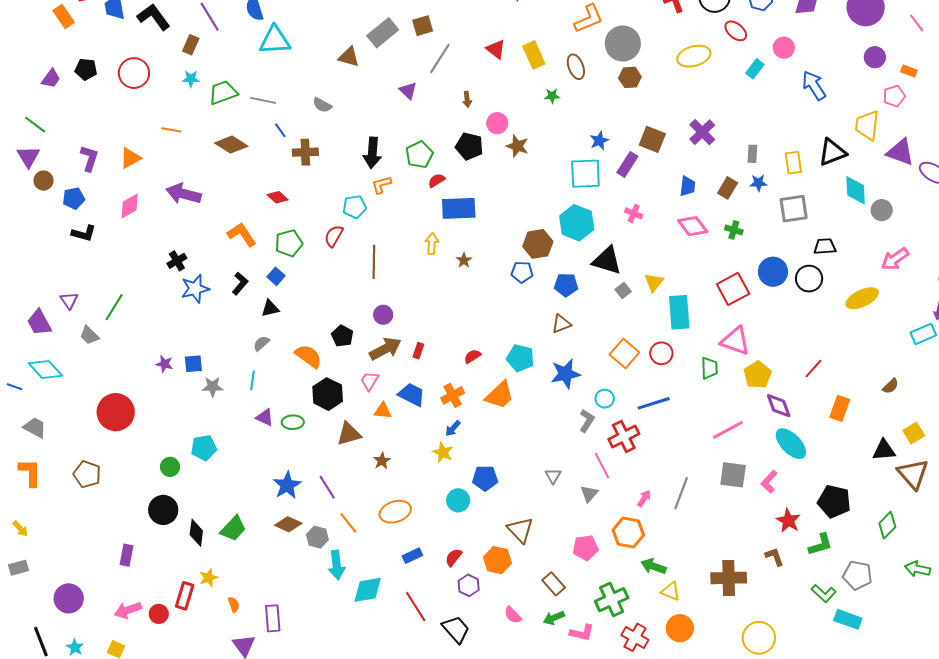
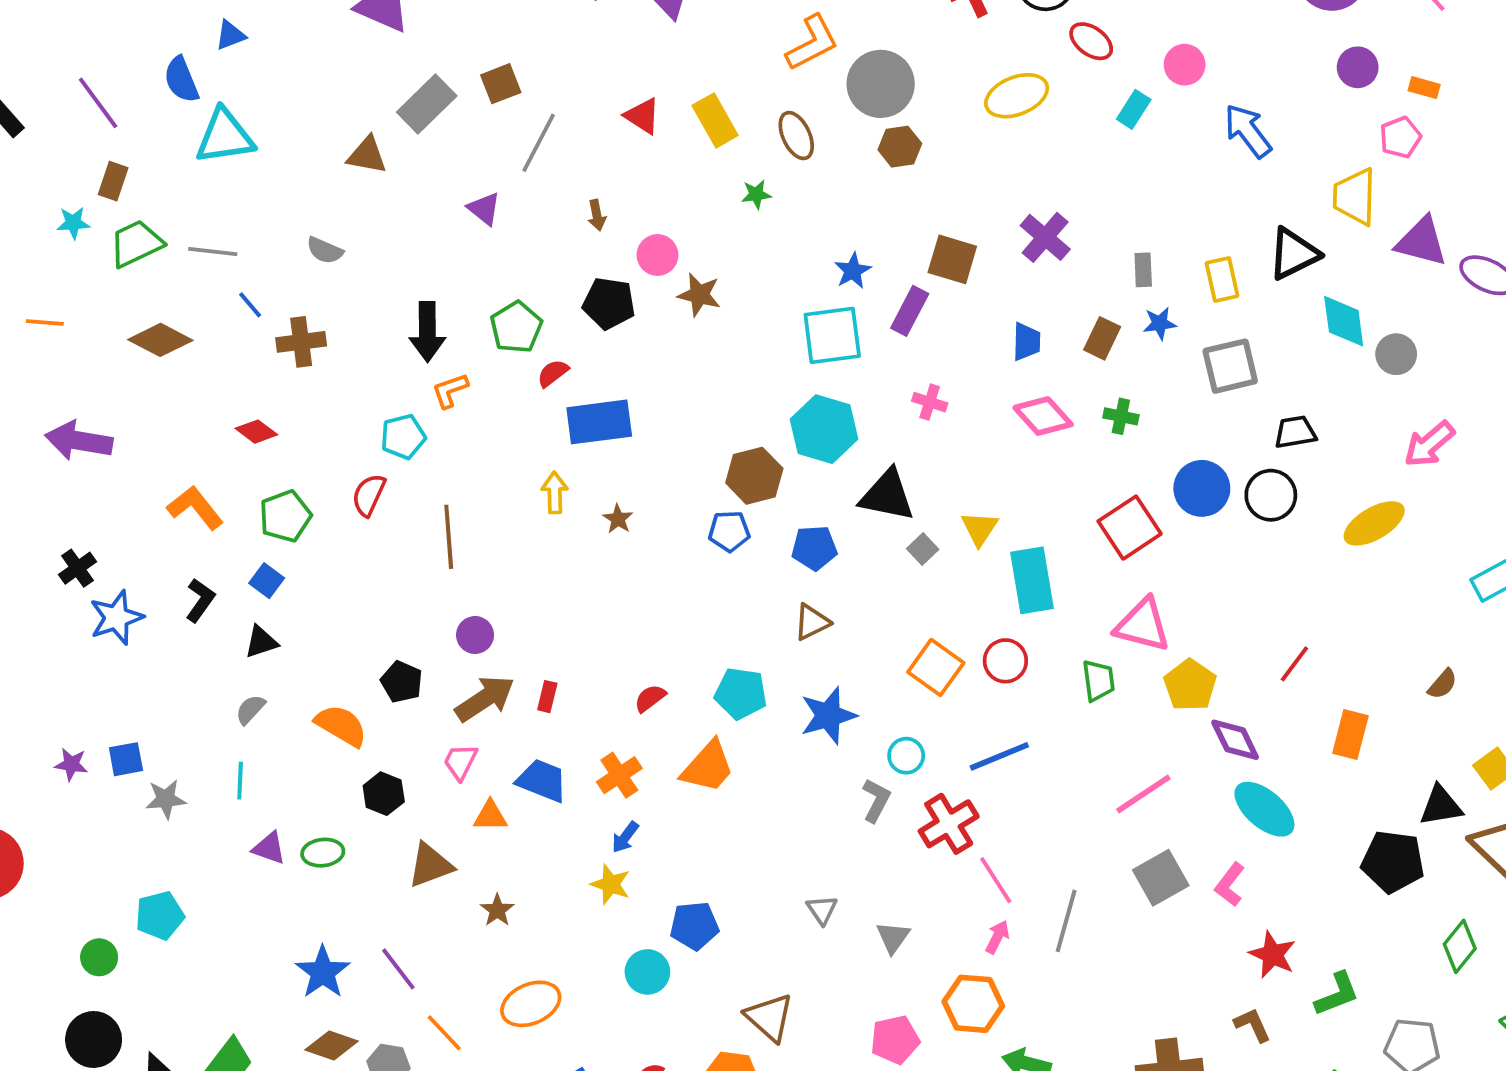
brown rectangle: (191, 45) -> (113, 181), moved
black hexagon: (328, 394) -> (384, 794), size x0.7
pink line: (602, 466) -> (996, 880), moved
gray square: (733, 475) -> (1161, 878), turned -32
black pentagon: (834, 501) -> (1393, 862), moved

